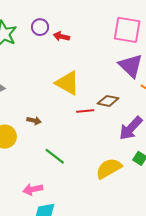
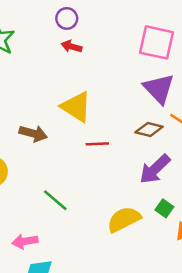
purple circle: (40, 27) -> (67, 18), moved
brown diamond: (108, 101) -> (149, 130), moved
brown arrow: (34, 121) -> (33, 133), moved, size x1.5

